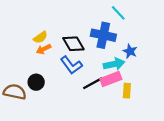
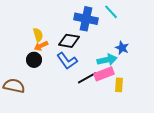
blue cross: (103, 35) -> (86, 19), moved
yellow semicircle: (40, 37) -> (38, 35), turned -72
black diamond: (73, 44) -> (69, 41), turned -50
black circle: (36, 82) -> (34, 60), moved

